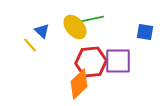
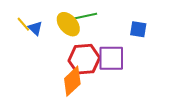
yellow line: (30, 45) -> (23, 24), moved

